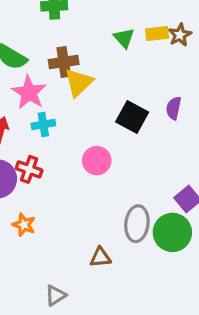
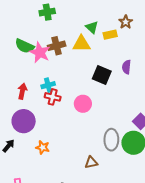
yellow rectangle: (157, 33) -> (110, 35), moved
yellow triangle: (79, 83) -> (81, 44), moved, turned 48
pink star: (29, 93) -> (40, 52), moved
red cross: (29, 169) -> (53, 97), moved

